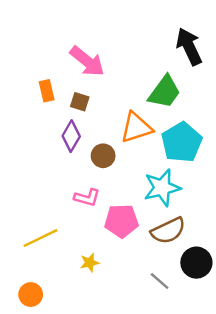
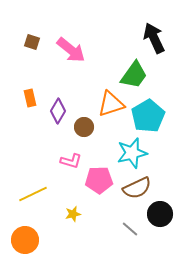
orange rectangle: (47, 91) -> (30, 98), moved
brown square: (80, 102) -> (32, 42), moved
orange circle: (31, 295) -> (25, 240), size x1.4

